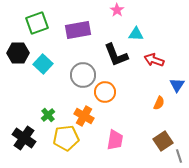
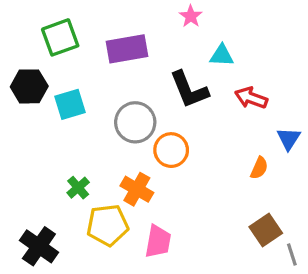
cyan square: (43, 64) -> (70, 104), turned 30
black cross: (24, 138) -> (39, 246), moved
pink trapezoid: (115, 140) -> (158, 241), moved

